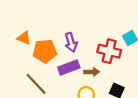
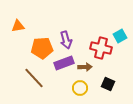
orange triangle: (24, 38) -> (18, 26), moved, turned -32

